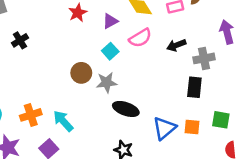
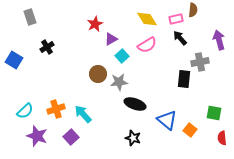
purple triangle: (110, 21) -> (111, 39), moved
black arrow: (176, 45) -> (180, 38), moved, turned 70
black rectangle: (194, 87) -> (184, 79), moved
orange square: (192, 127) -> (190, 130), moved, turned 32
blue triangle: (164, 128) -> (167, 120), turned -40

